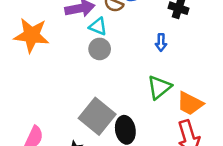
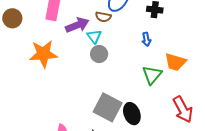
cyan triangle: (98, 26) -> (94, 37), turned 42
orange trapezoid: (190, 103) -> (175, 62), moved

